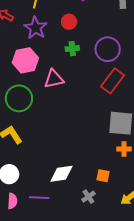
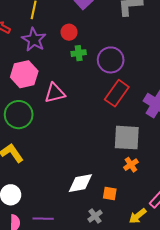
green cross: (72, 49) -> (79, 53), moved
orange cross: (124, 149) -> (131, 165), turned -32
white diamond: (61, 174) -> (80, 183), moved

